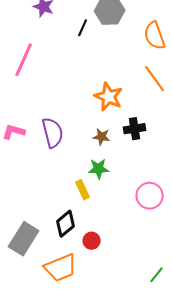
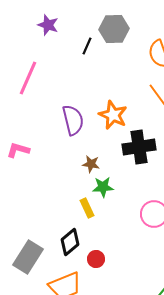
black cross: (135, 129) -> (139, 147), size x1.5
purple semicircle: (53, 133) -> (73, 120), moved
brown star: (102, 137) -> (91, 164), moved

